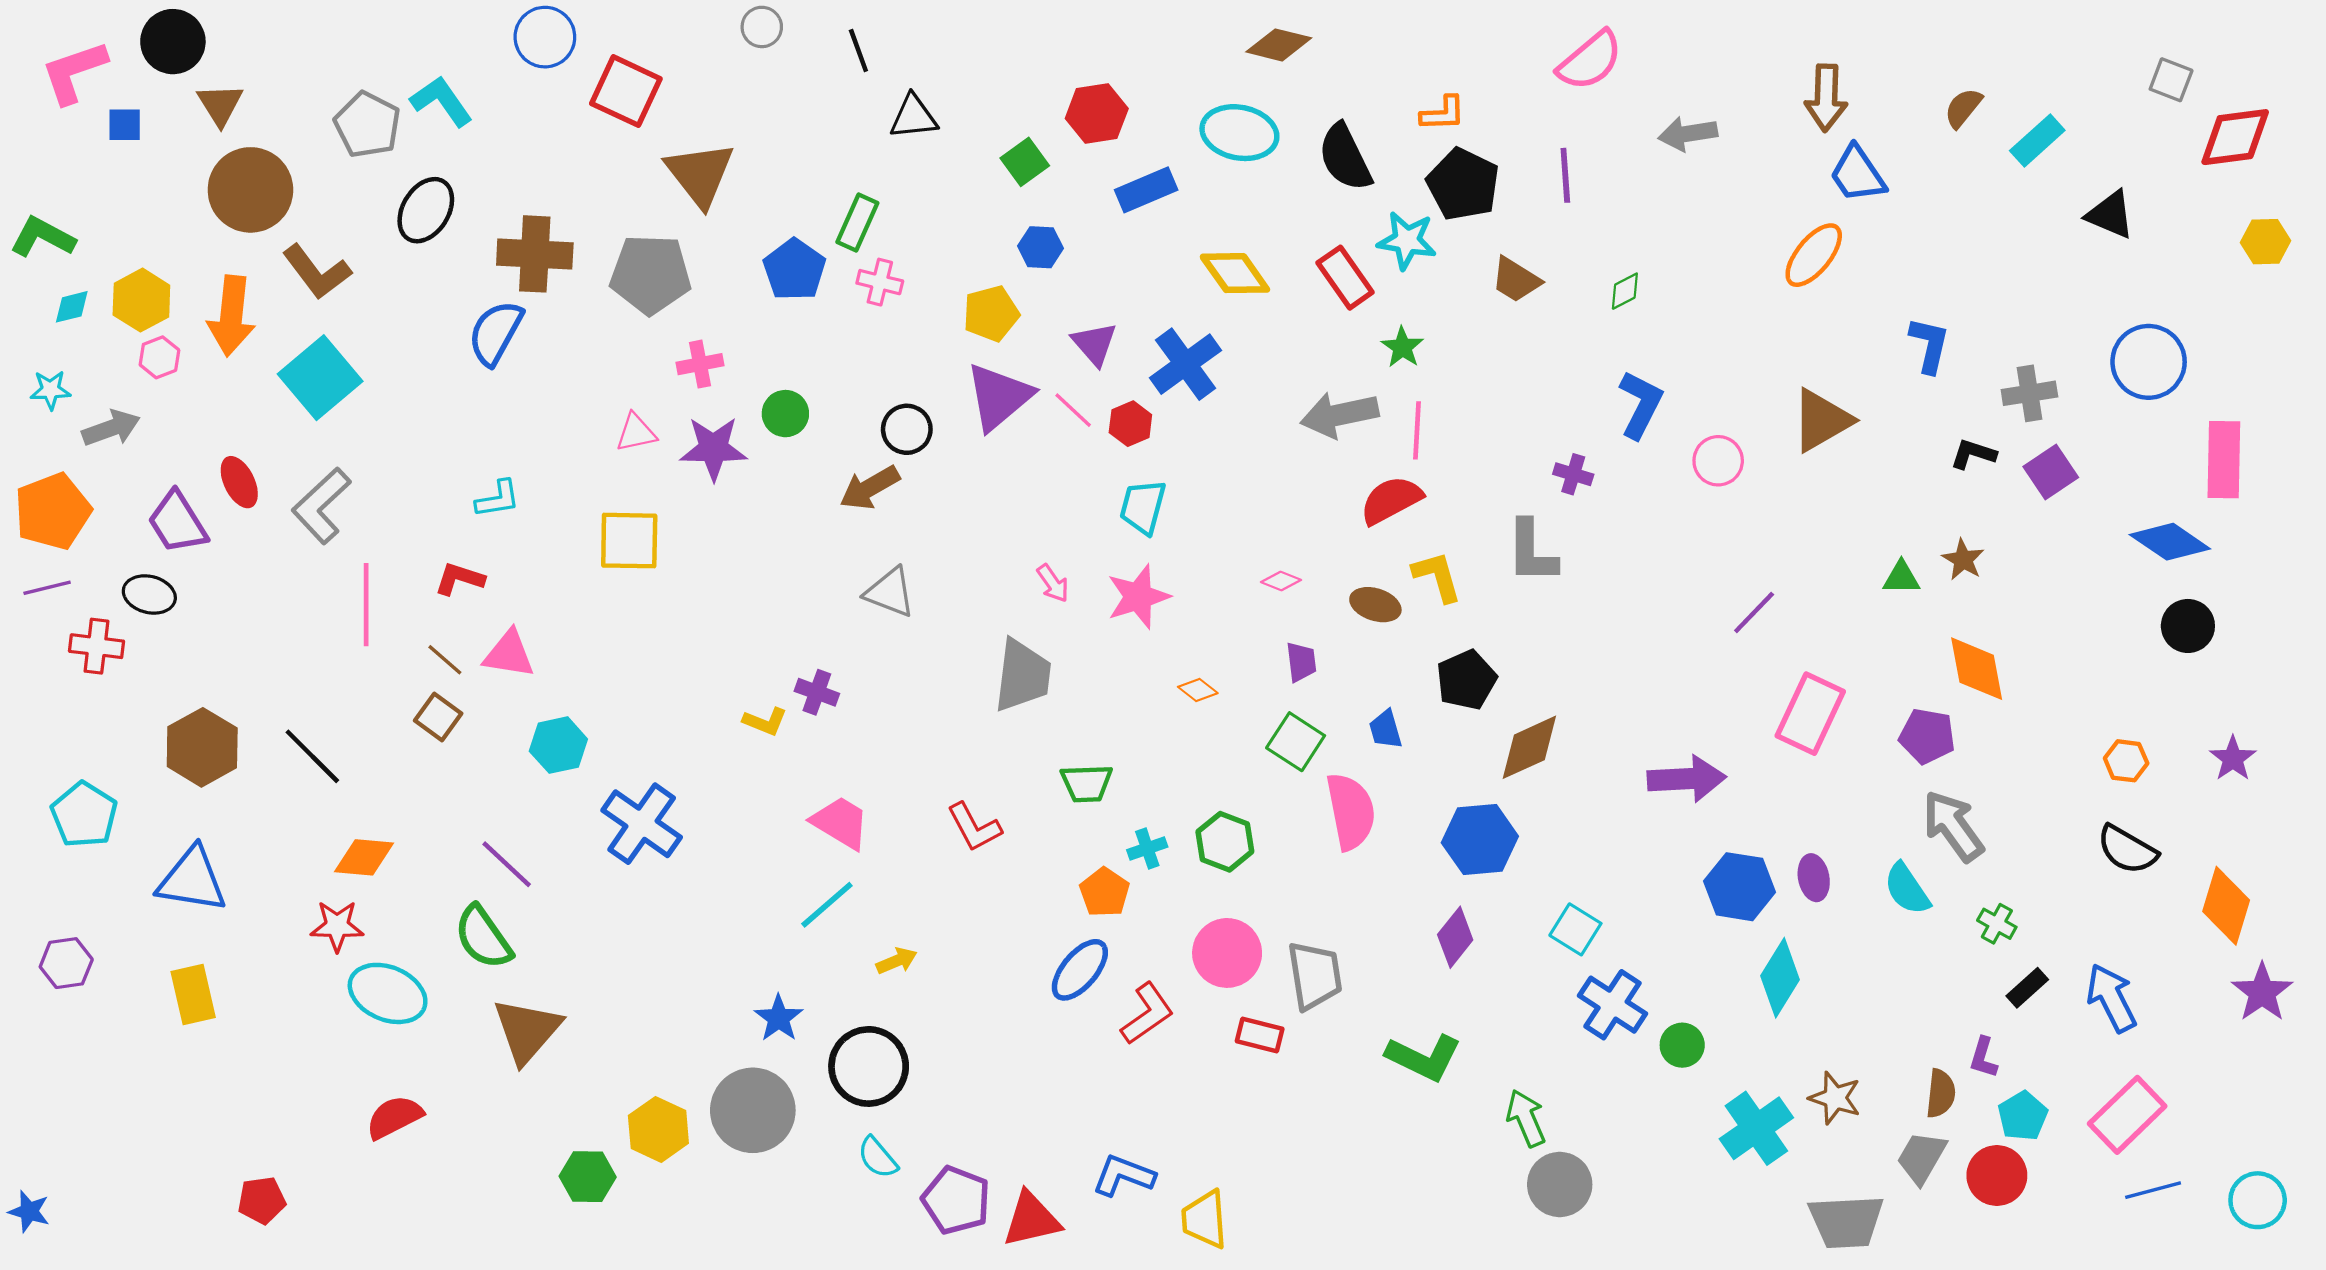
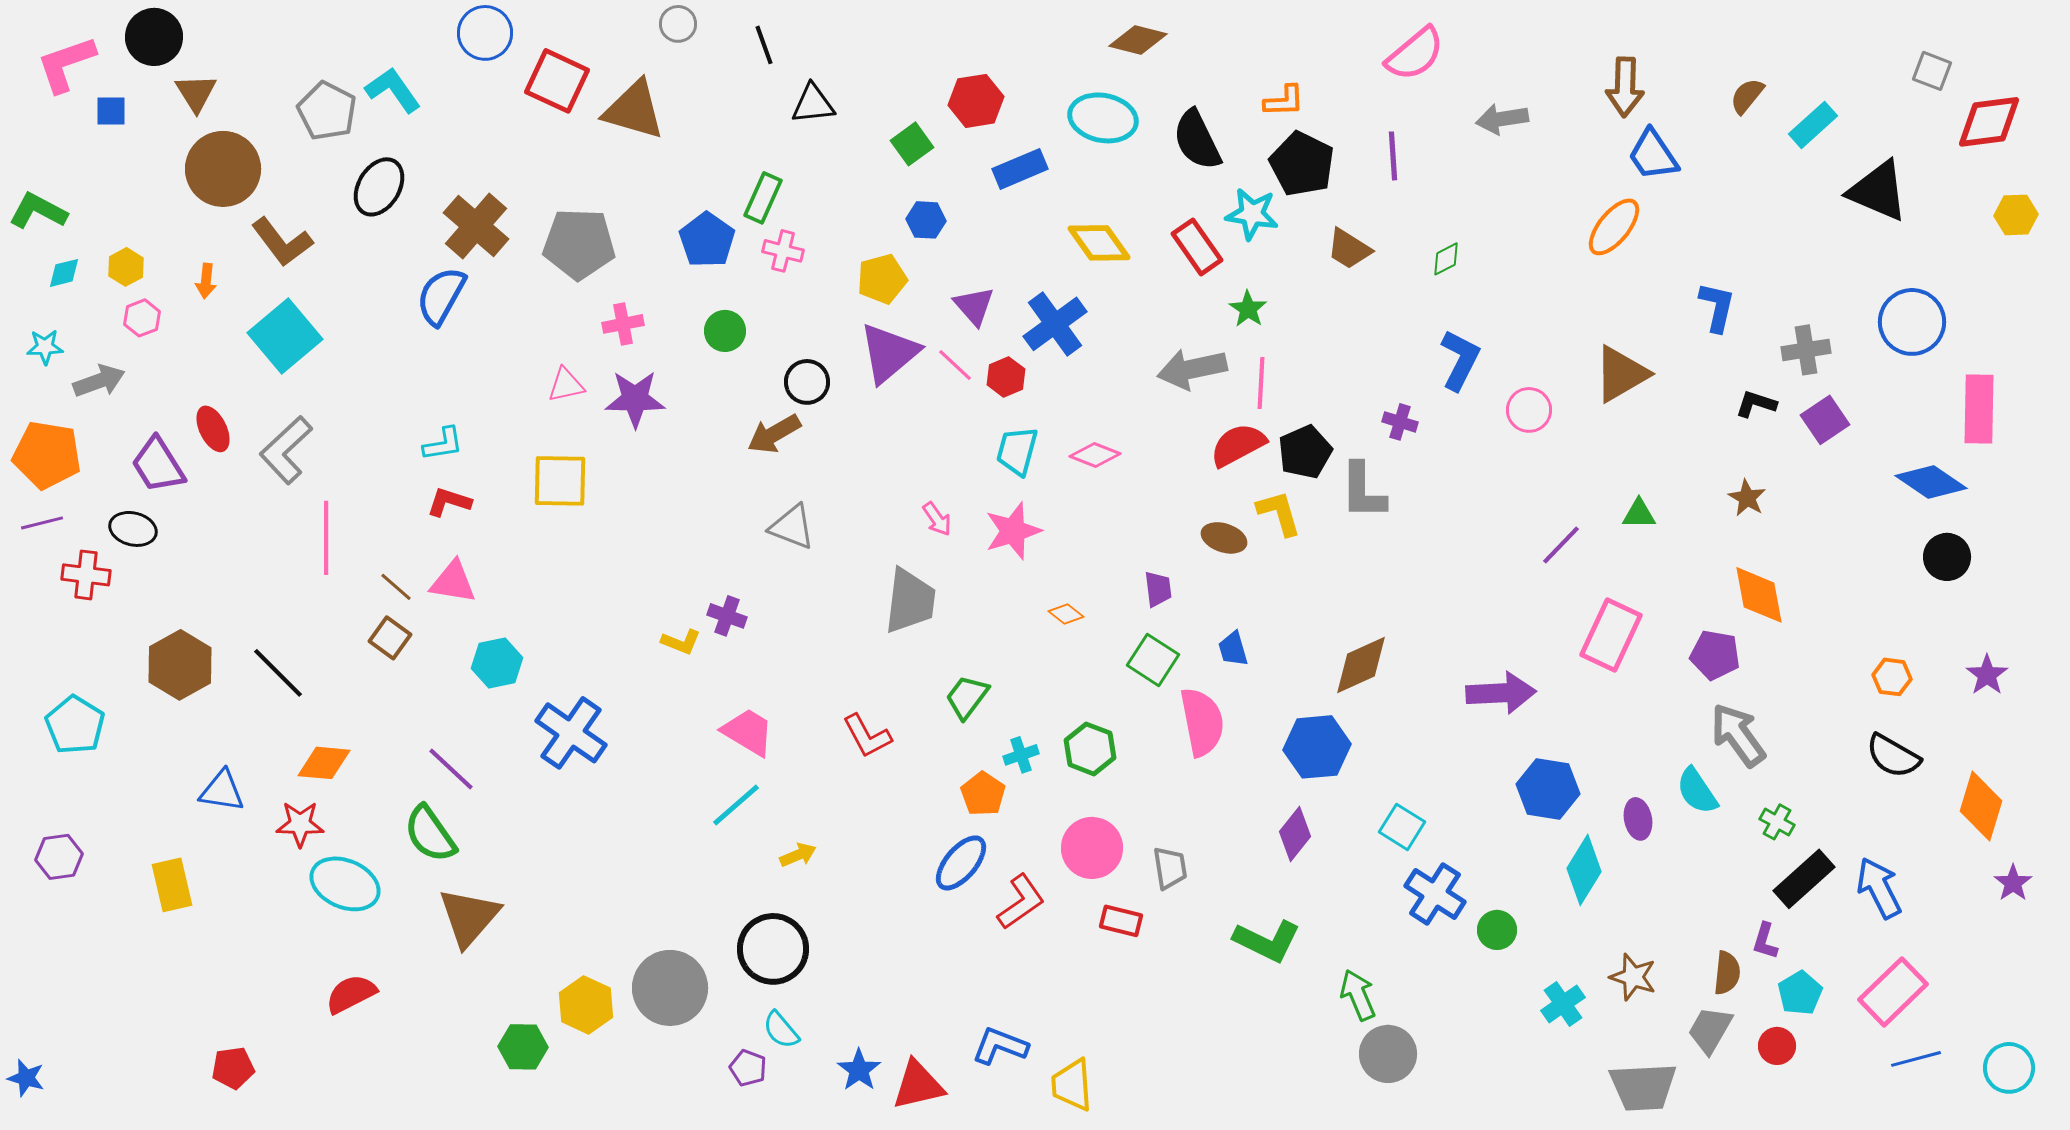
brown triangle: (700, 174) -> (634, 110), moved, turned -36
black triangle: (2110, 215) -> (1878, 191), size x1.4
brown cross: (535, 254) -> (476, 226), turned 38
yellow hexagon: (141, 300) -> (126, 267), size x0.7
orange arrow: (231, 316) -> (206, 281), size x0.5
green circle: (785, 414) -> (725, 331), moved
orange pentagon: (53, 511) -> (47, 455), turned 30
green triangle: (1901, 578) -> (1639, 514), moved
red L-shape: (460, 579) -> (449, 502), moved
pink diamond: (1281, 581) -> (1095, 455), moved, size x1.4
black pentagon: (1466, 680) -> (1305, 452), moved
green trapezoid: (1087, 783) -> (967, 697), turned 129
purple ellipse: (1814, 878) -> (1638, 819), moved
blue triangle: (192, 880) -> (222, 791), moved, size x0.7
gray trapezoid: (1315, 975) -> (1170, 868), size x0.7
black rectangle: (2027, 988) -> (1804, 879), size x1.6
purple star: (2262, 992) -> (2013, 883), size x0.7
blue star: (779, 1018) -> (859, 1070), moved
cyan cross: (1756, 1128) -> (1563, 1004), size x0.7
red circle: (1997, 1175) -> (1777, 1046), size x0.7
purple pentagon: (956, 1200) -> (748, 1068), moved, size x0.6

